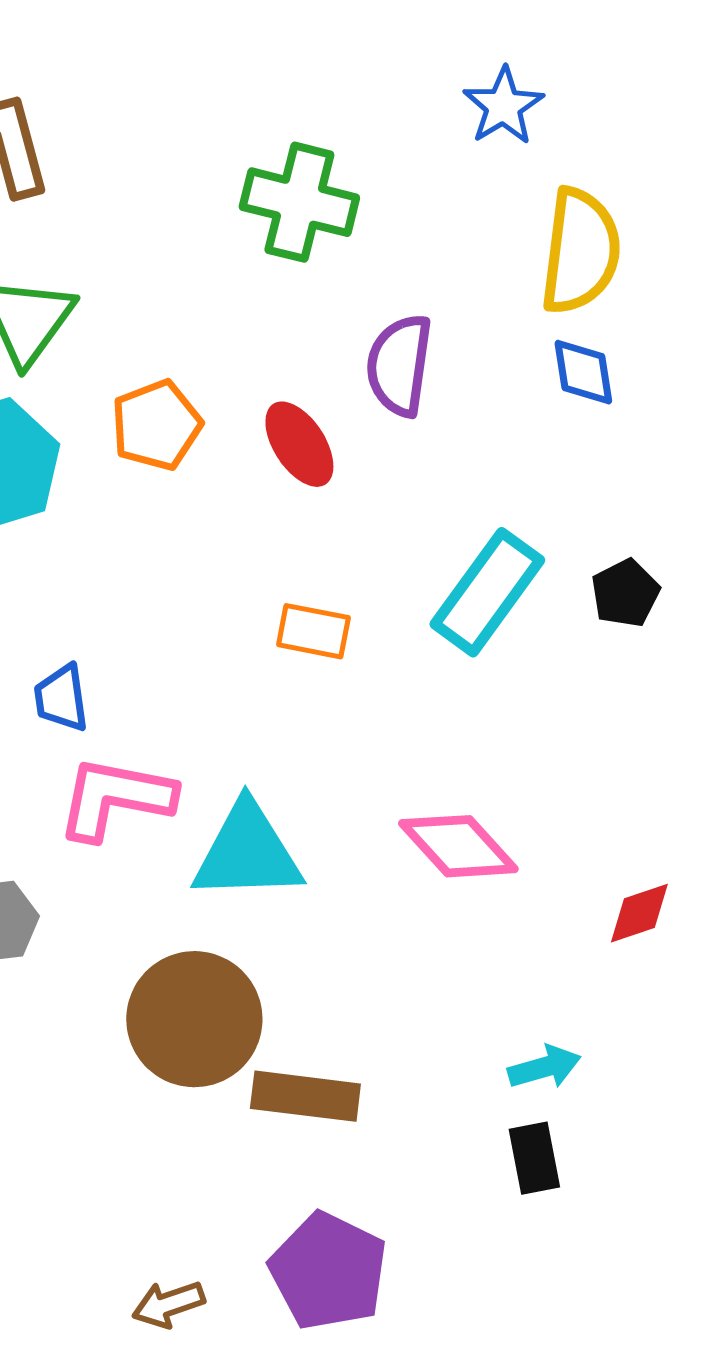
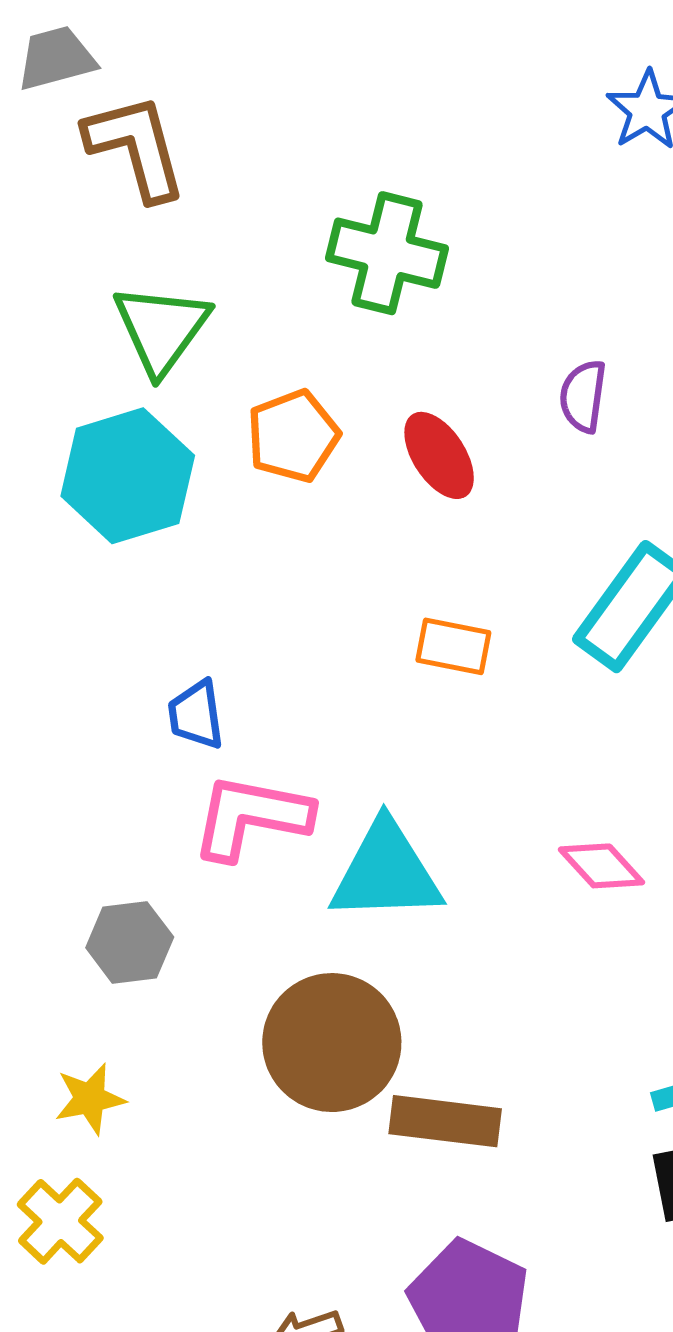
green cross: (299, 202) -> (387, 253), moved
purple semicircle: (399, 365) -> (583, 396), moved, size x0.7
pink diamond: (458, 846) -> (601, 866), size x0.7

